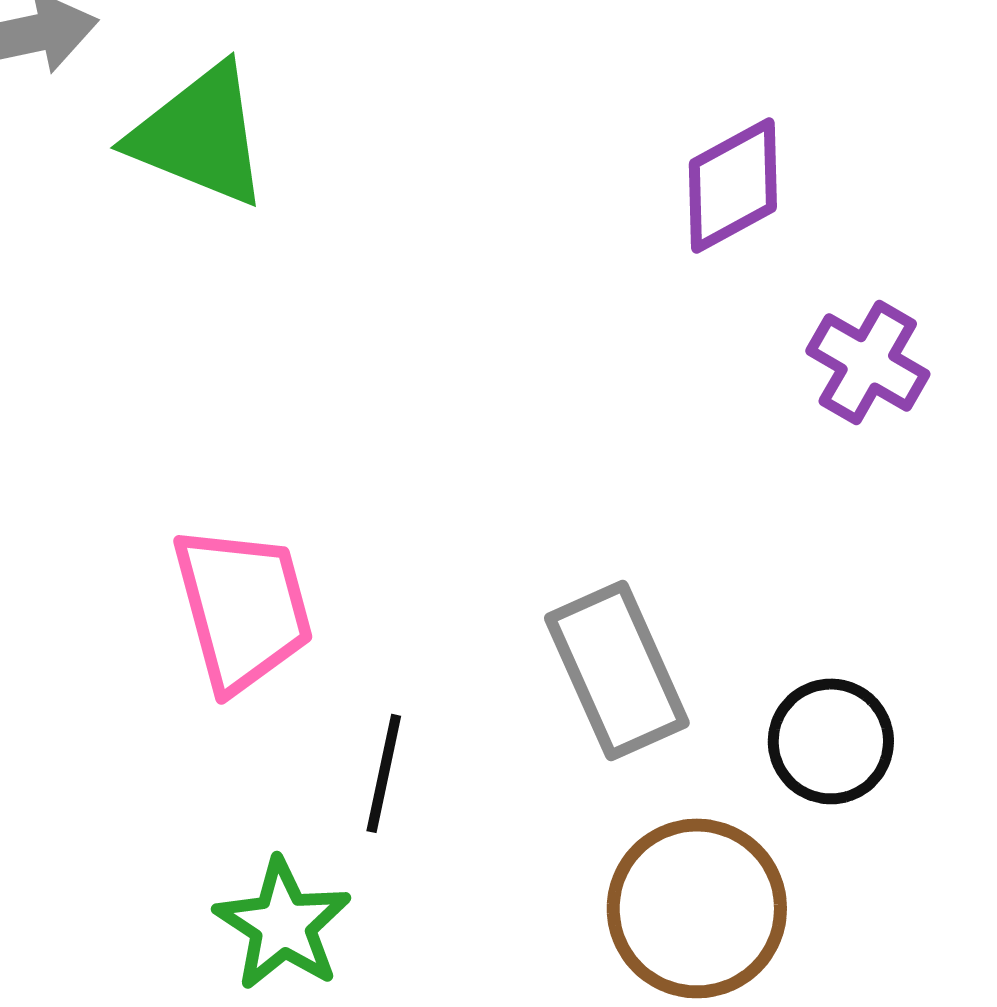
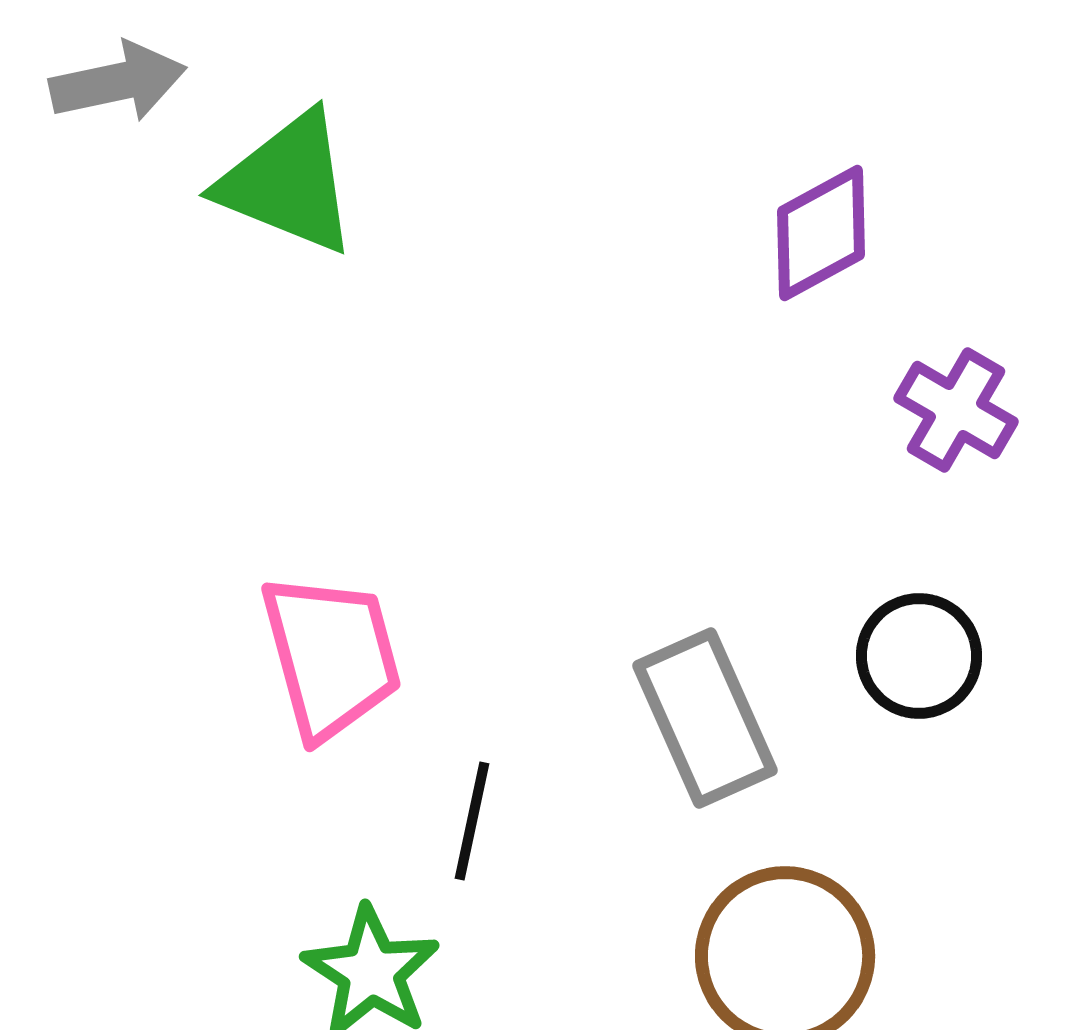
black circle: (831, 741) -> (919, 656), moved

